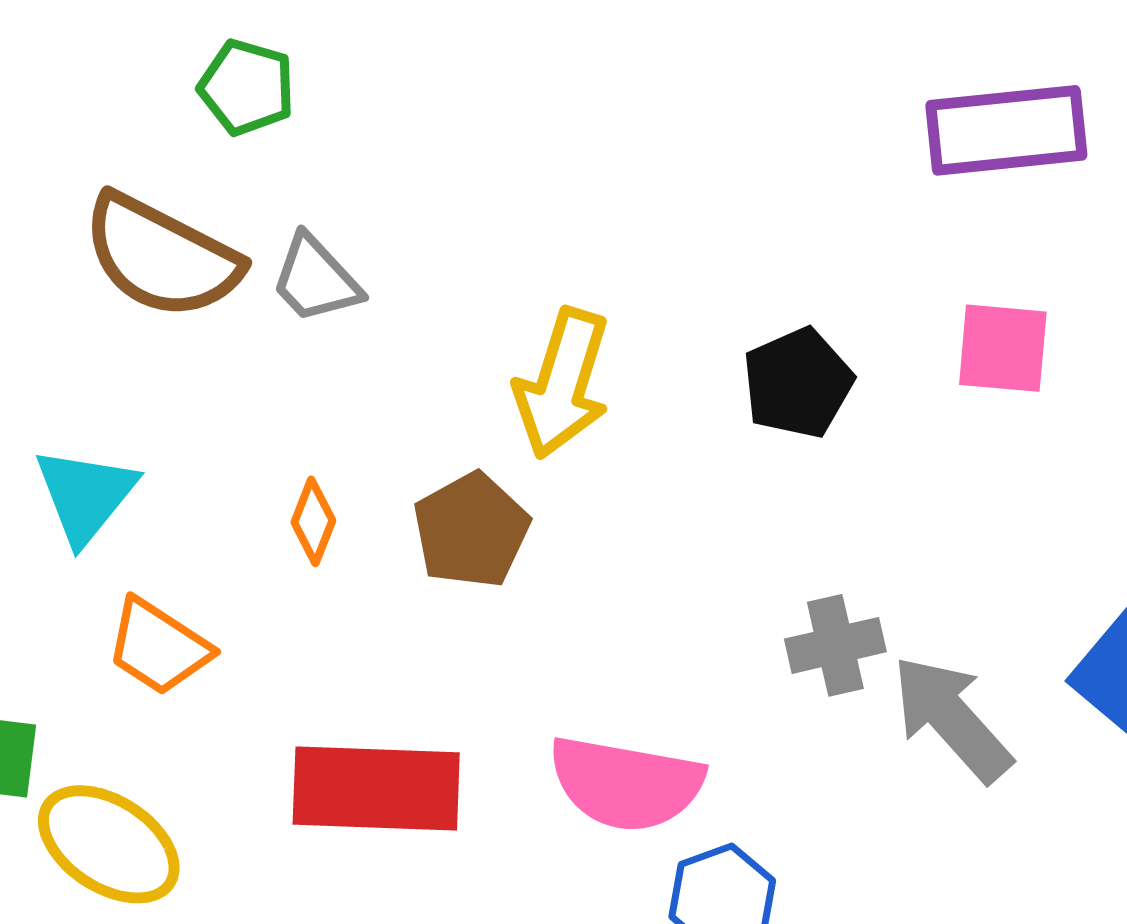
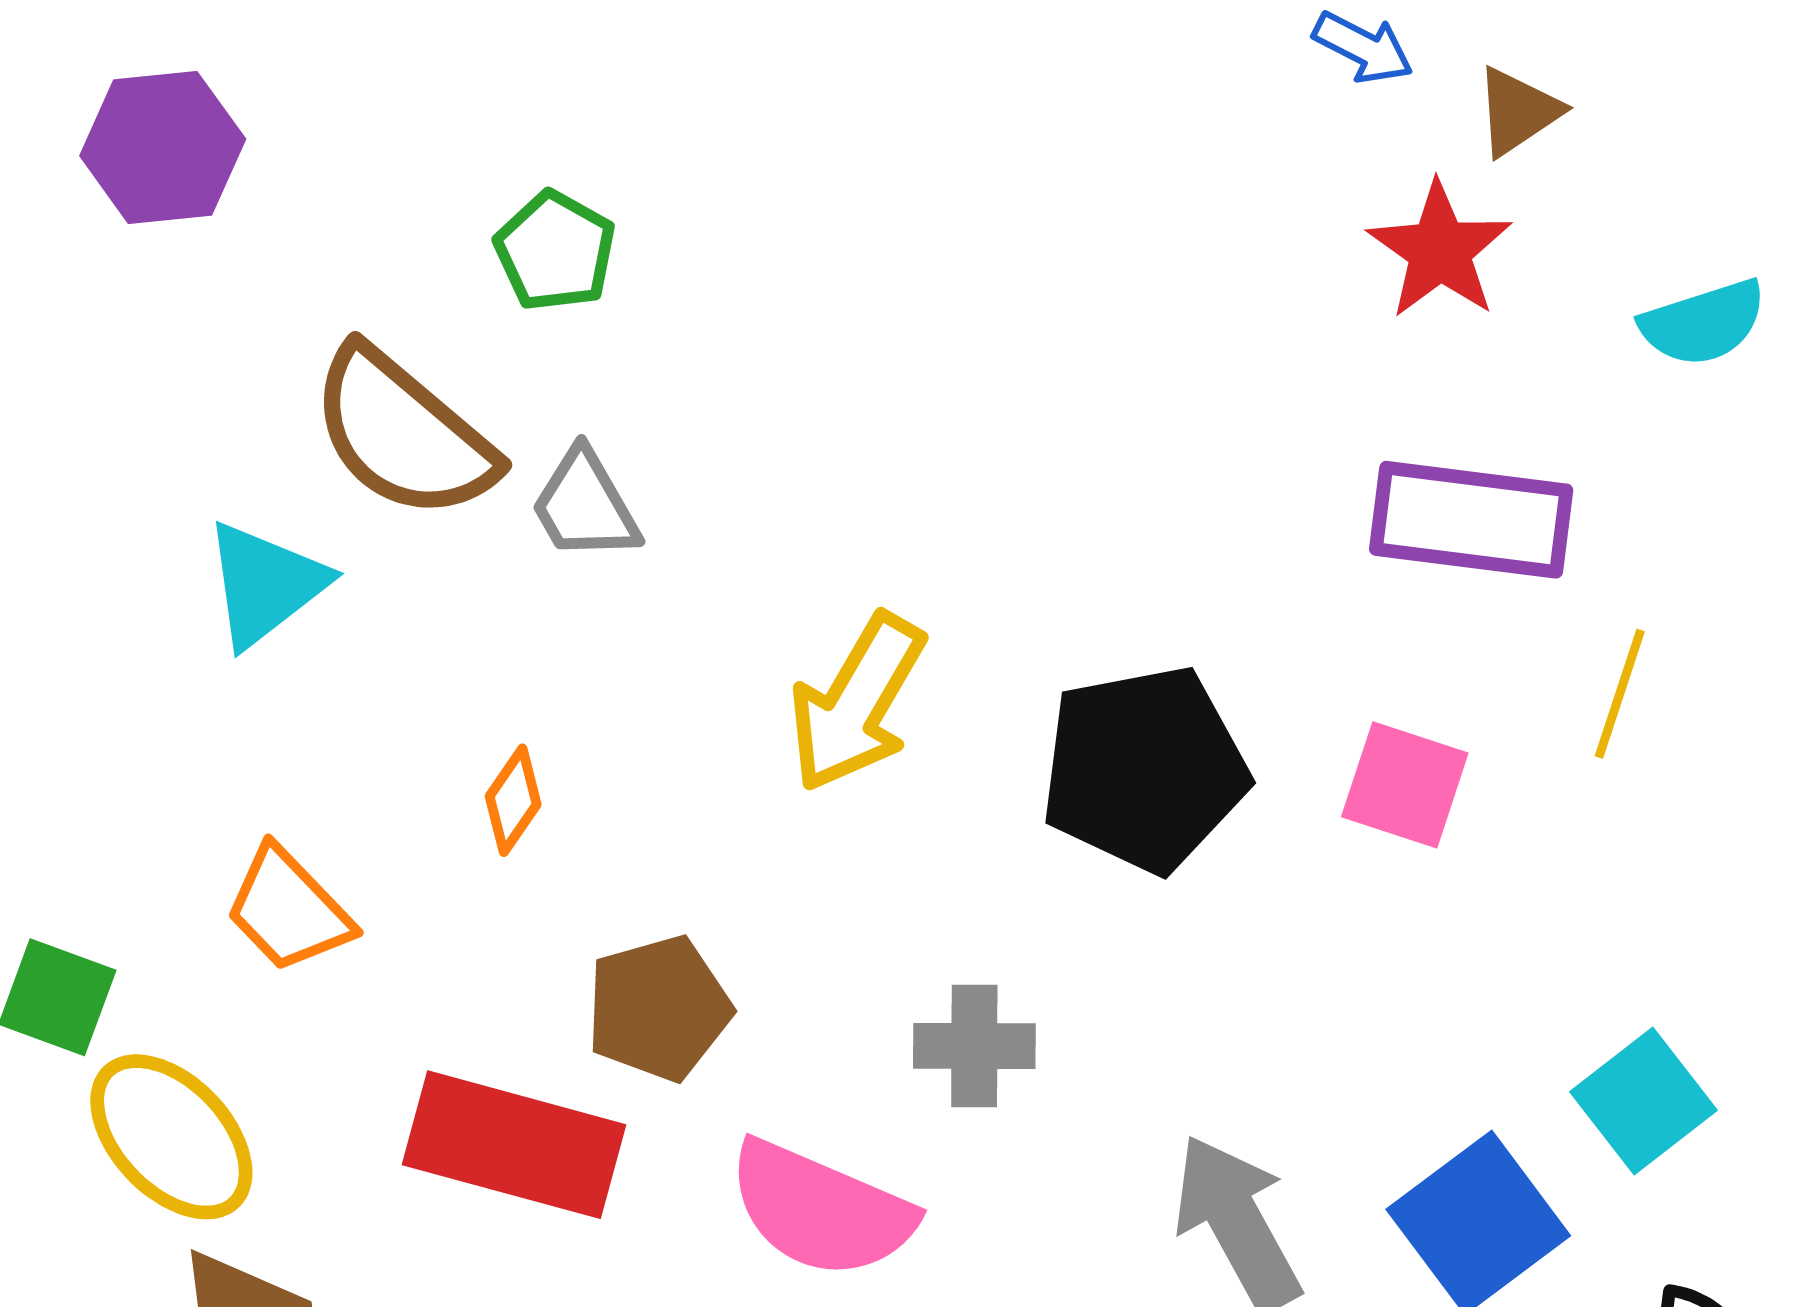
black pentagon: (798, 383) -> (1144, 769), size x1.5
cyan triangle: (85, 495) -> (265, 584), moved
brown pentagon: (471, 530) -> (659, 1008), moved
gray cross: (835, 645) -> (974, 1046), moved

